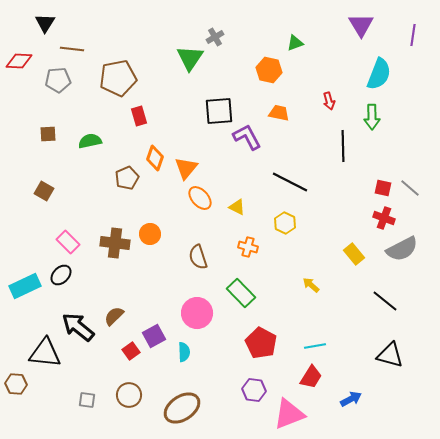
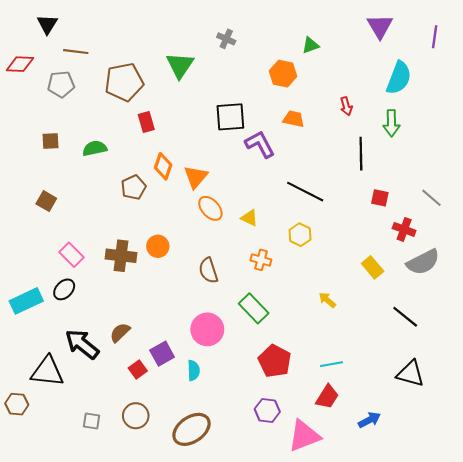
gray cross: (215, 37) -> (226, 39), turned -36
green triangle: (190, 58) -> (180, 65), moved
red square: (383, 188) -> (380, 198), moved

